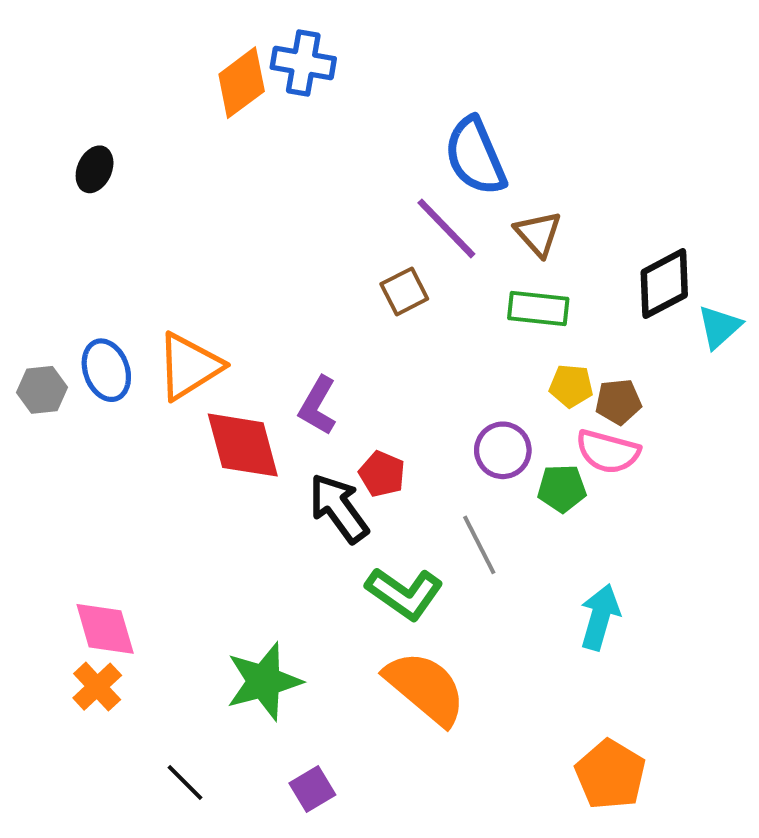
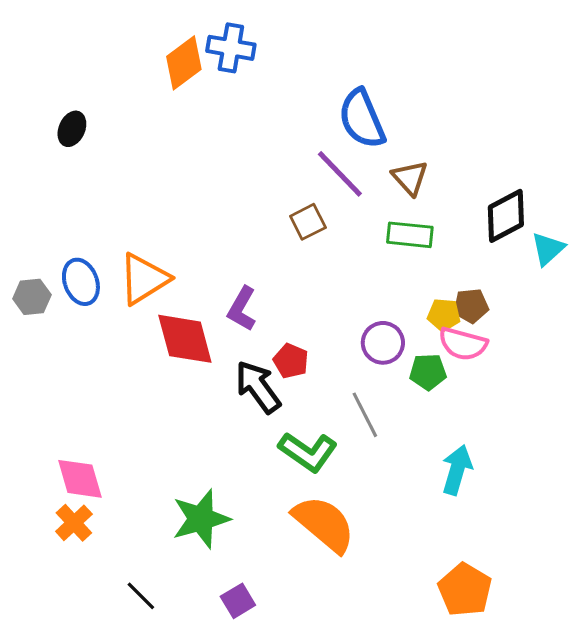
yellow pentagon: (571, 386) -> (444, 315), moved

